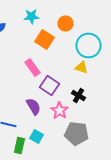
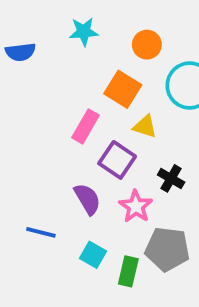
orange square: (44, 39) -> (123, 89), moved
pink rectangle: (32, 67) -> (86, 126), turned 66
yellow triangle: (81, 67) -> (145, 126), moved
green rectangle: (19, 145) -> (128, 271), moved

